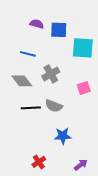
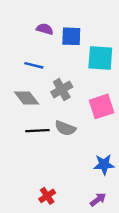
pink square: (84, 88) -> (102, 106), size x1.5
blue star: (63, 136) -> (104, 164), moved

